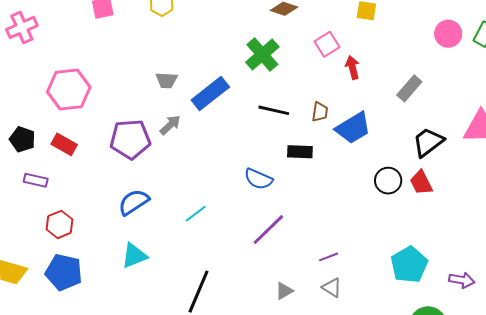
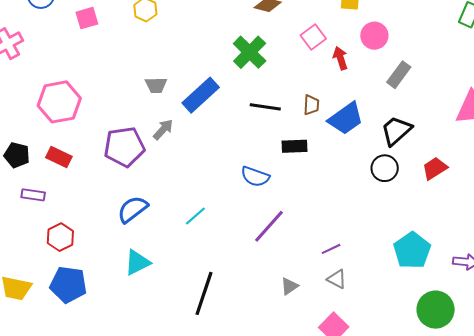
pink circle: (448, 34) -> (374, 36), moved
black trapezoid: (428, 142) -> (396, 131), moved
red trapezoid: (421, 183) -> (435, 168), moved, turned 88

